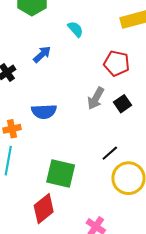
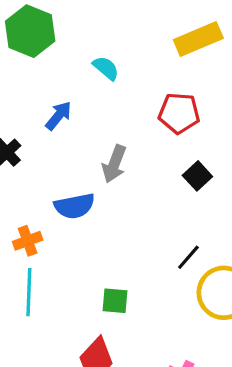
gray arrow: (96, 98) -> (114, 164), moved
green square: (61, 173) -> (115, 301), size x0.6

